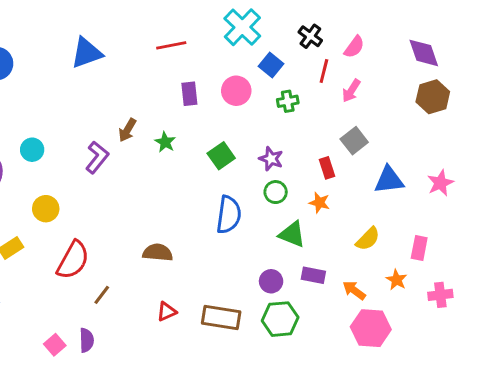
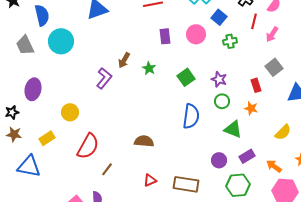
cyan circle: (32, 150) -> (61, 41), moved, size x1.6
purple rectangle: (313, 275) -> (247, 156), turned -42
green hexagon: (280, 319) -> (238, 185), moved

